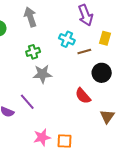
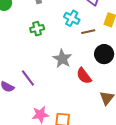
gray star: (42, 74) -> (62, 59), moved, turned 30

